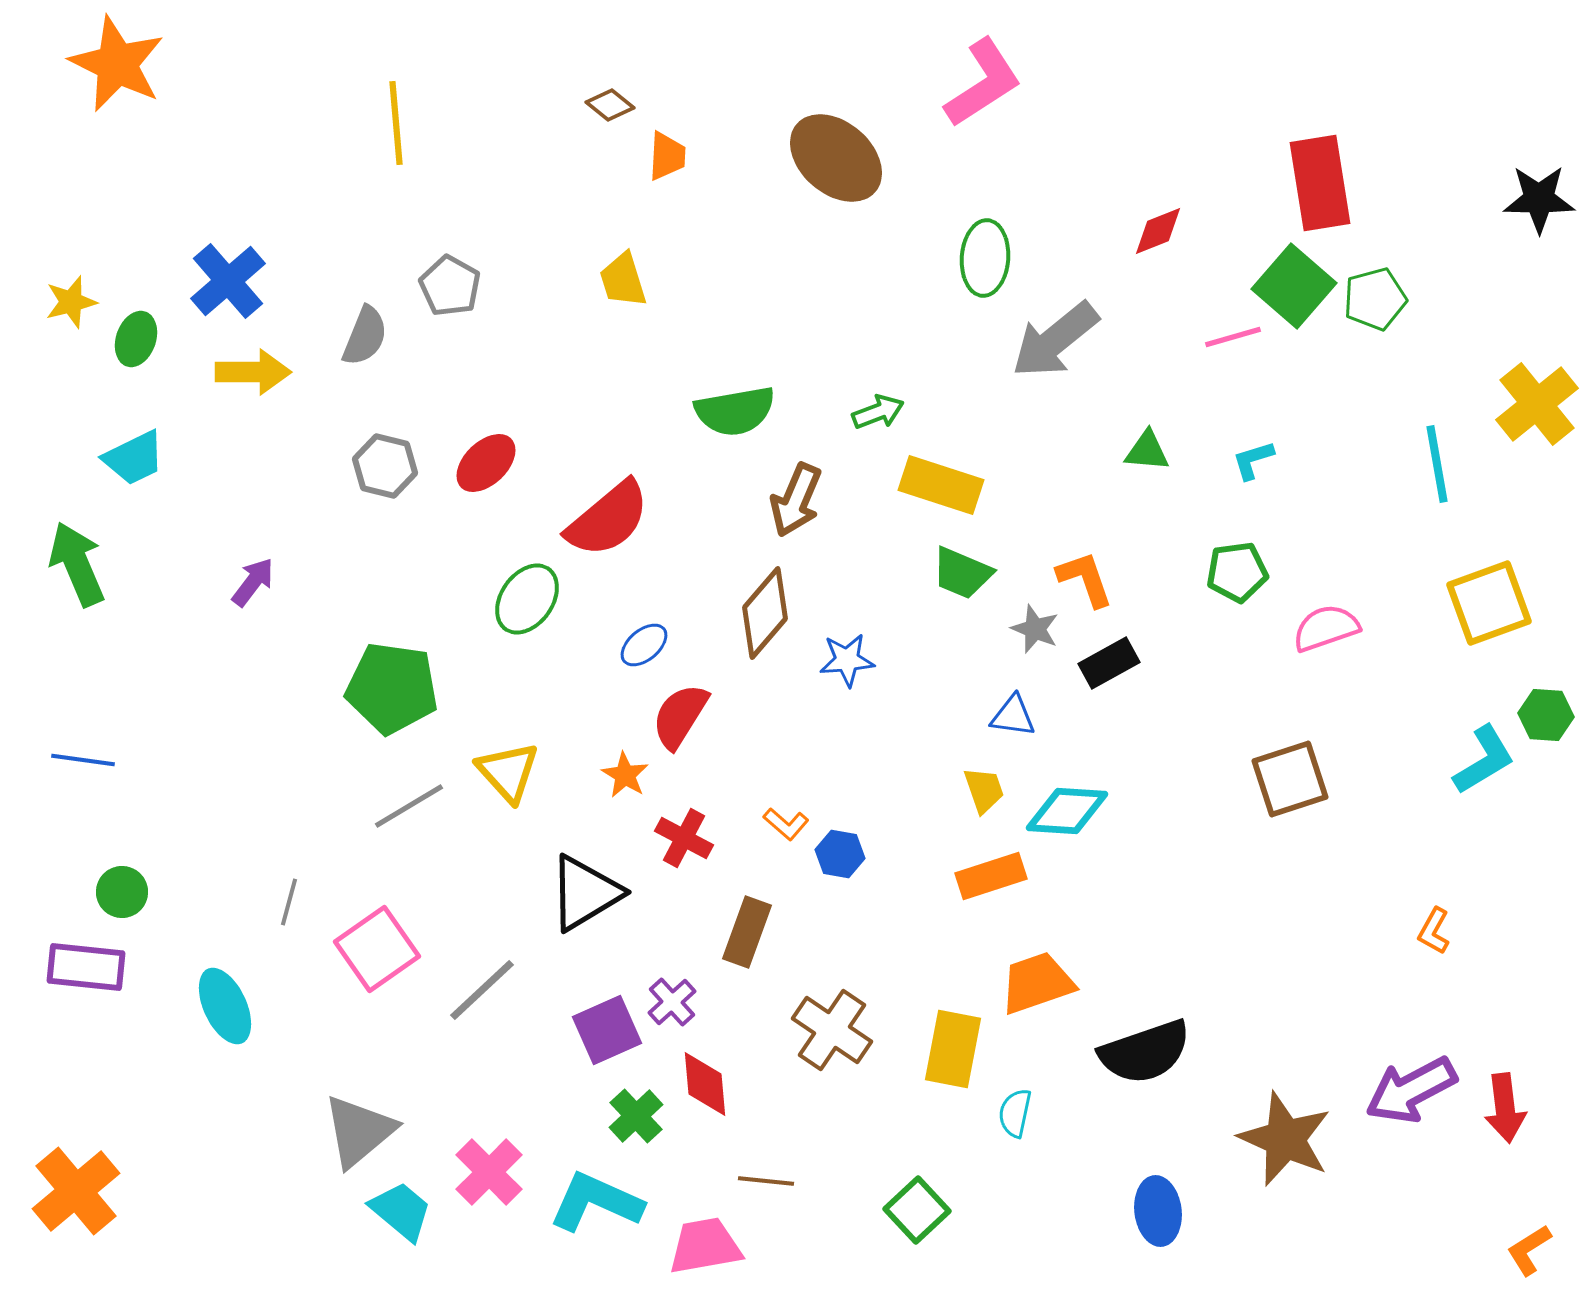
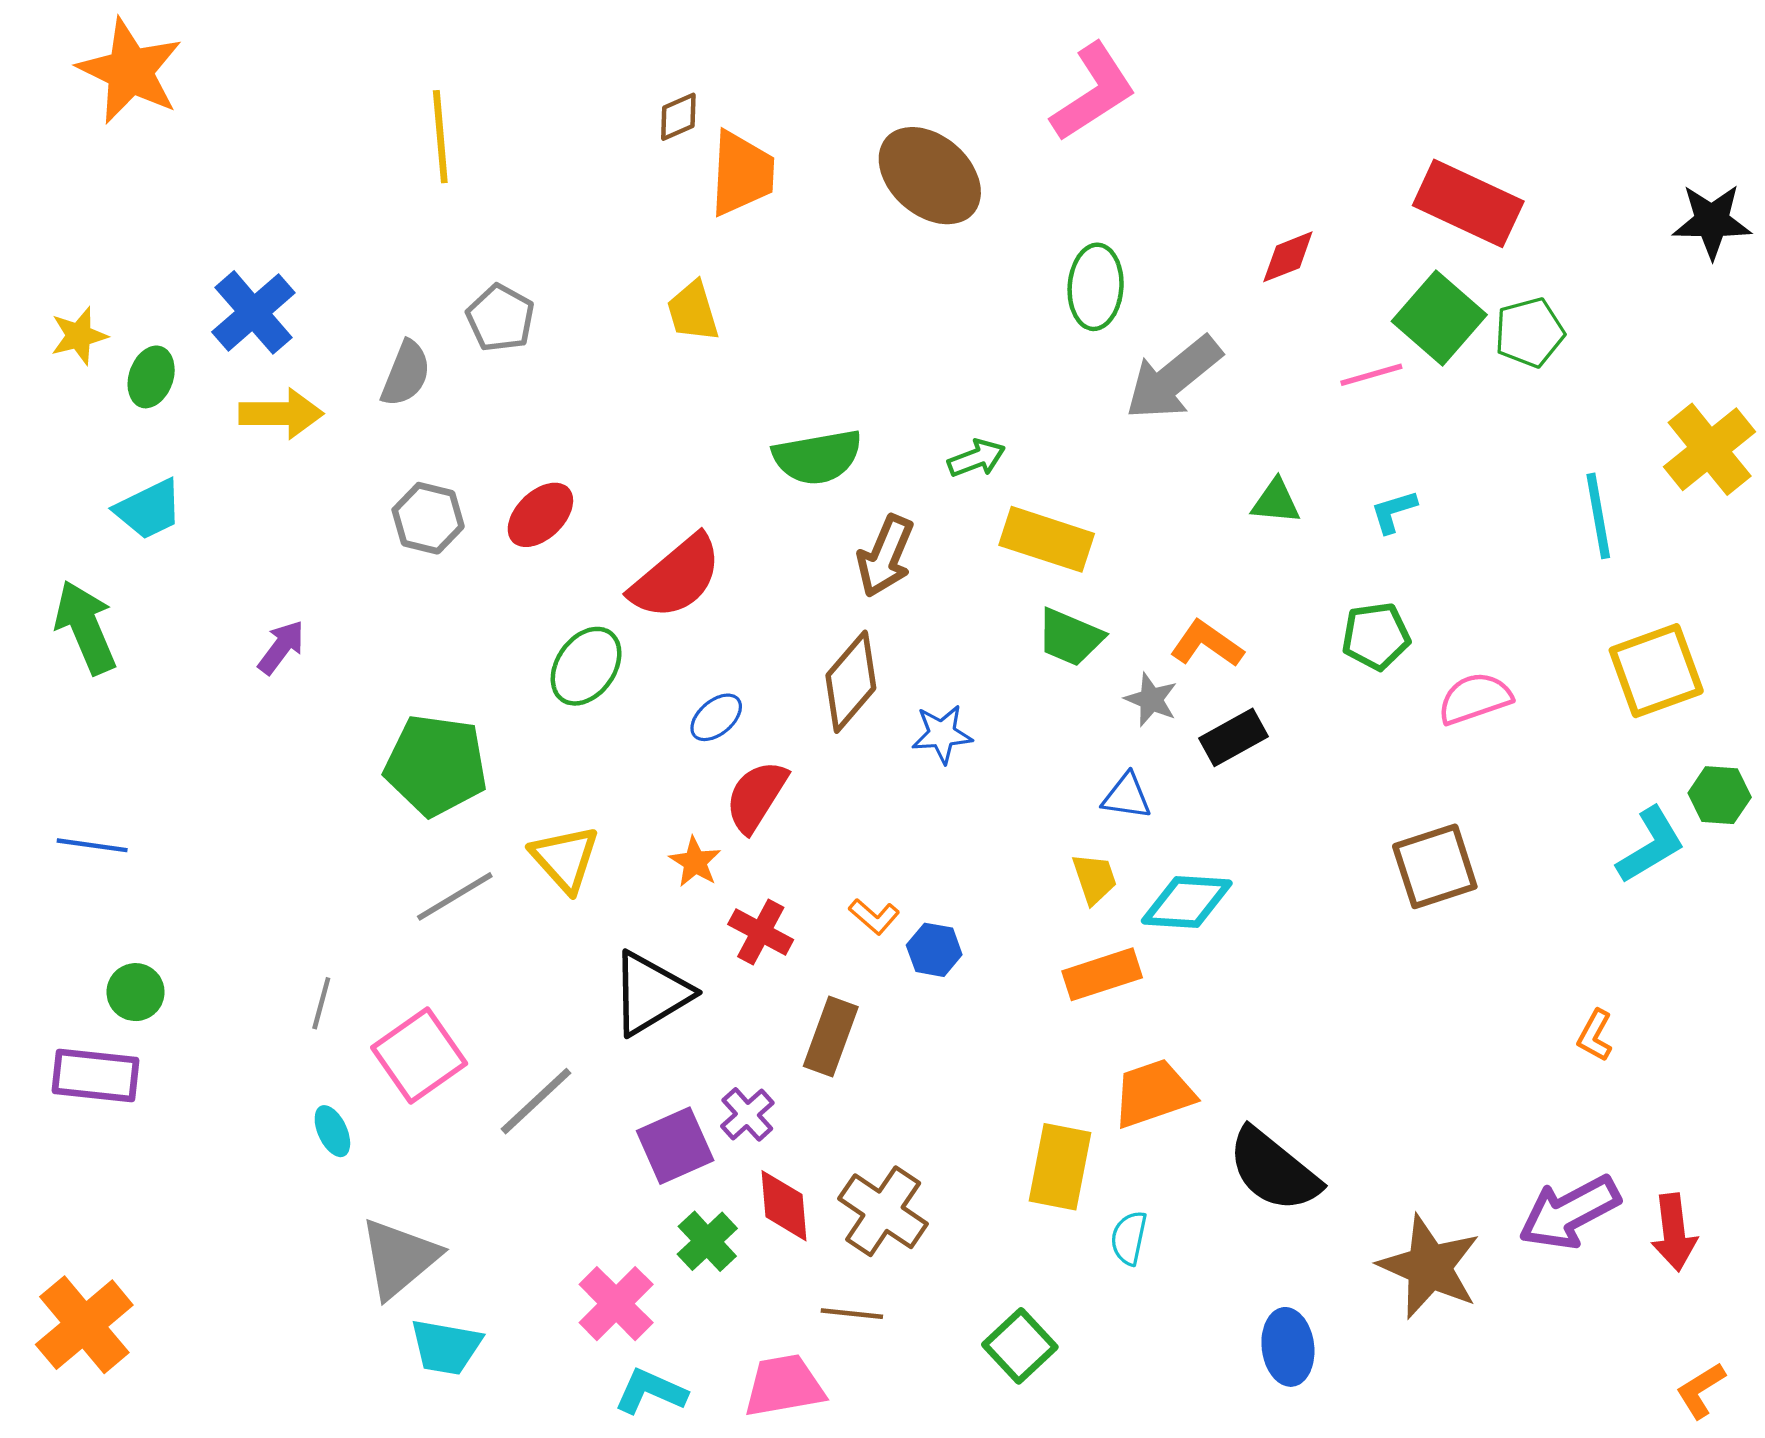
brown diamond: (610, 105) -> (678, 117), turned -63
orange trapezoid: (667, 156) -> (742, 173), size x1.6
red rectangle: (1320, 183) -> (1468, 203), turned -56
orange L-shape: (1085, 579) -> (1207, 644), turned -36
cyan ellipse: (225, 1006) -> (332, 1131), moved, size x0.6
brown cross: (832, 1030) -> (883, 1211), moved
black semicircle: (1145, 1052) -> (1274, 1170), turned 58
pink cross: (489, 1172) -> (616, 1304), moved
cyan L-shape: (596, 1202) -> (651, 1391), moved, size x0.7
cyan trapezoid: (401, 1211) -> (446, 1347), turned 150

